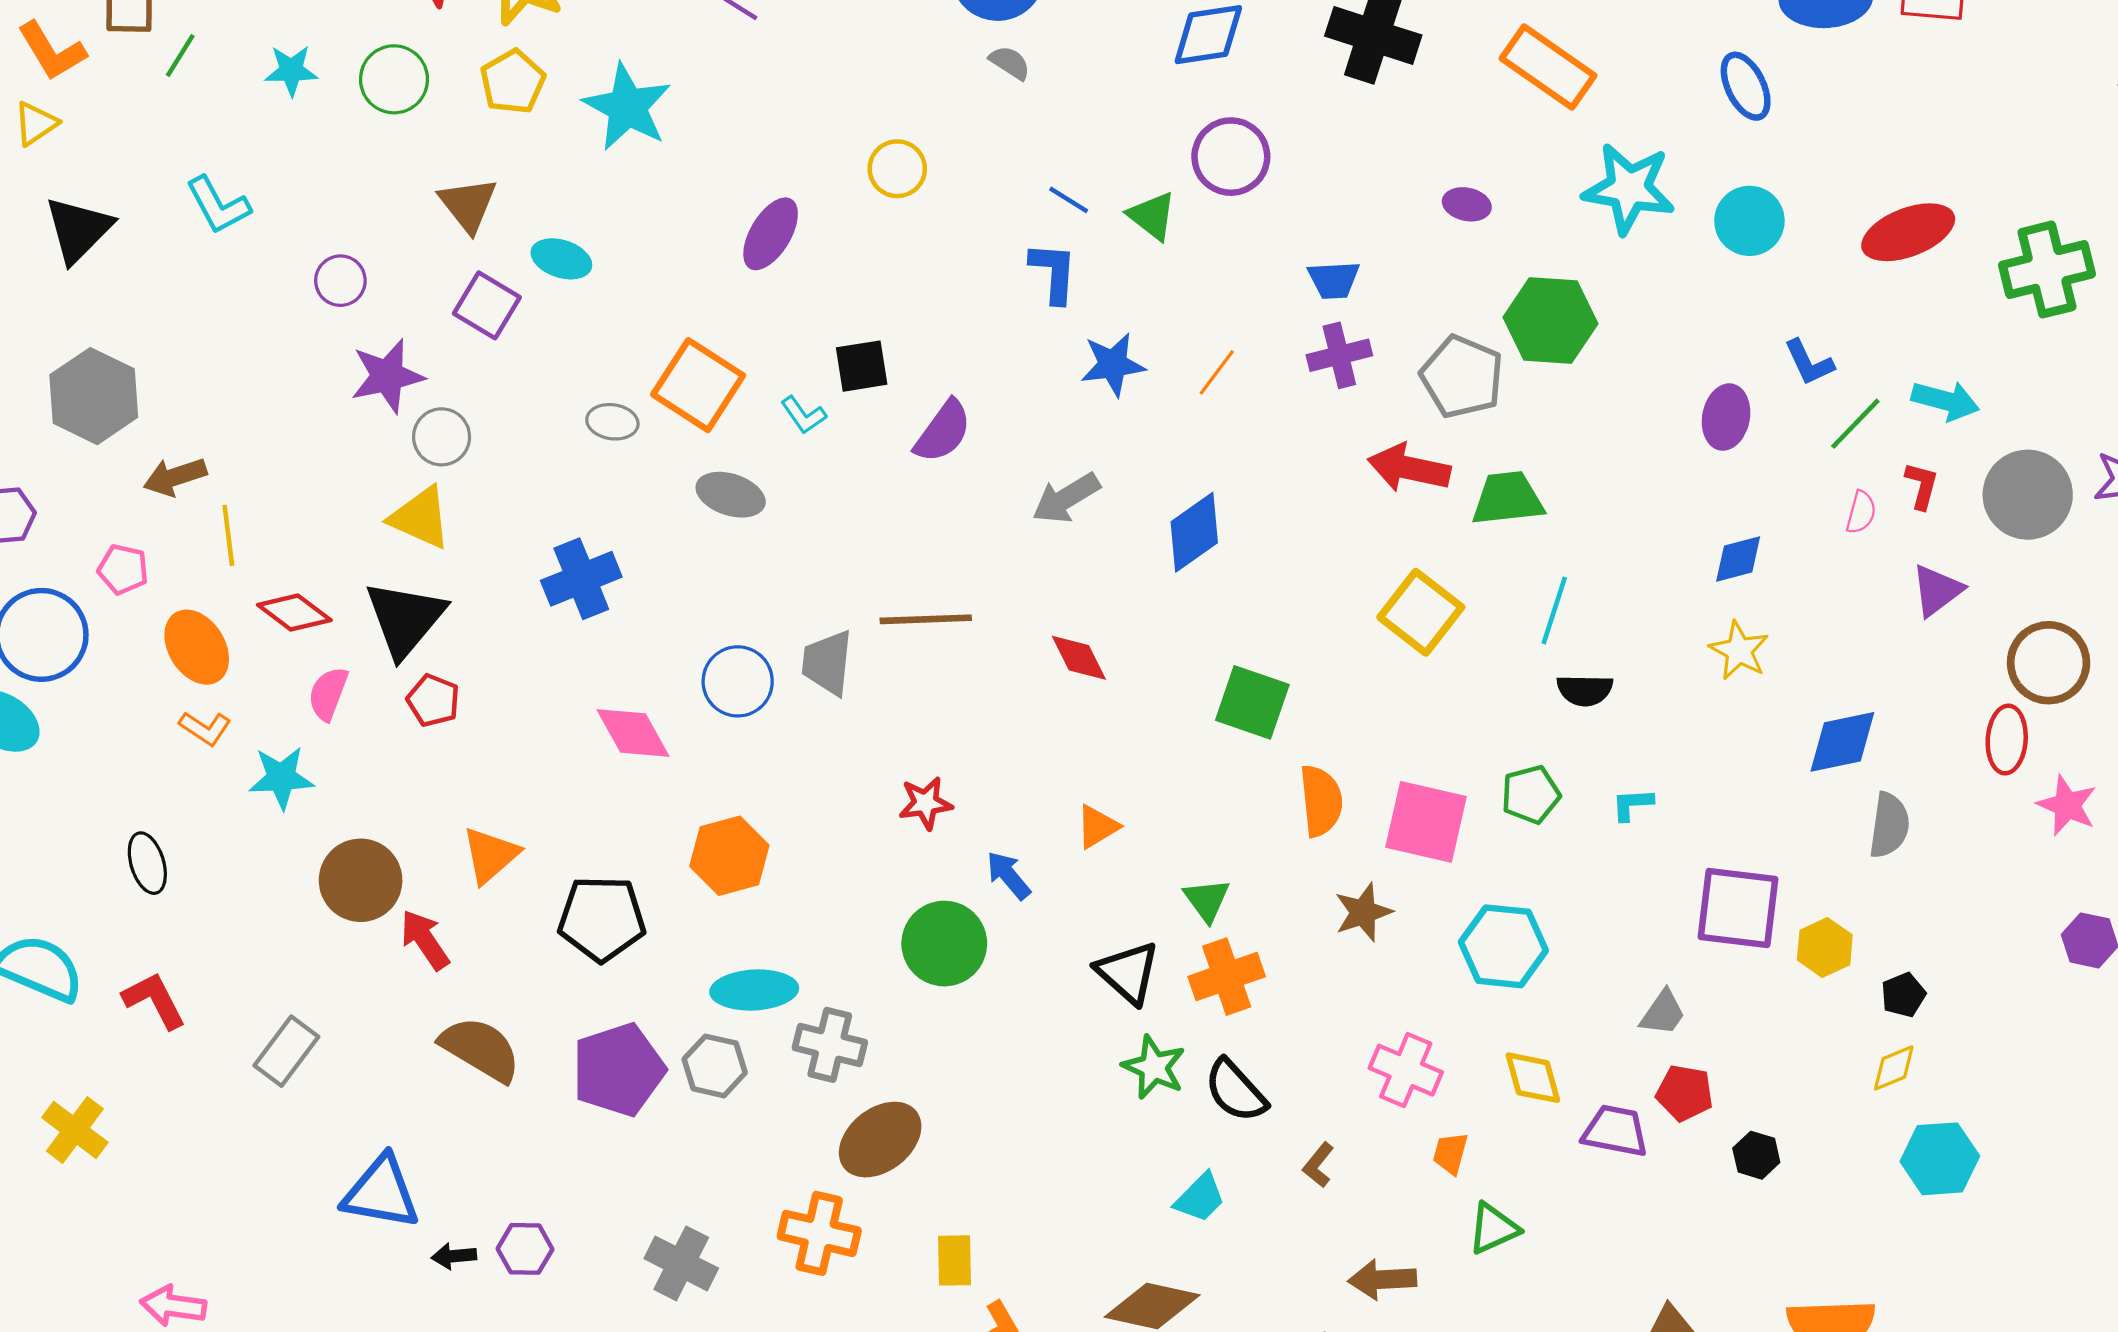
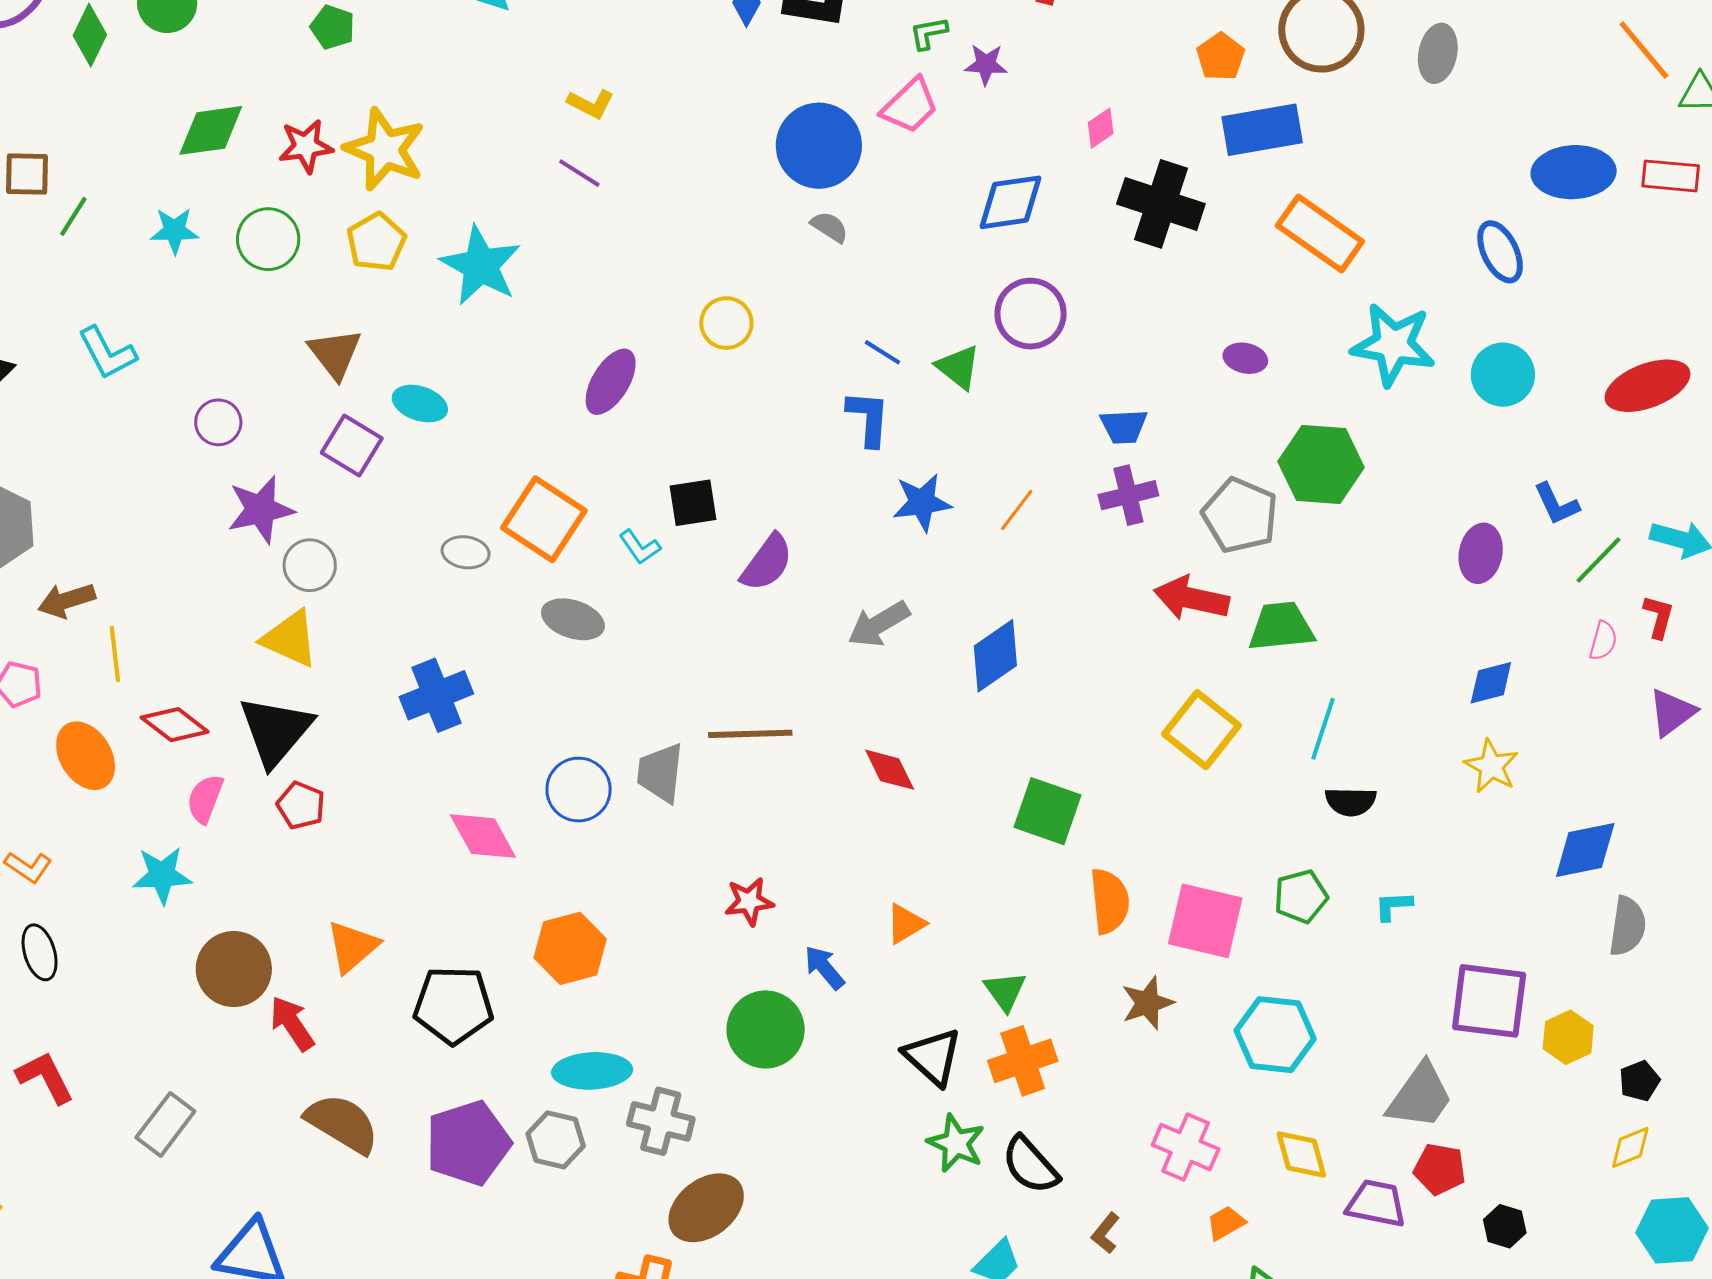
orange L-shape: (205, 728) -> (28, 867), moved
gray trapezoid: (1663, 1013) -> (1420, 1096), size x1.6
orange trapezoid: (1450, 1153) -> (1226, 1223), turned 45

